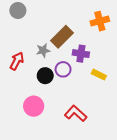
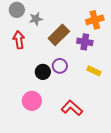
gray star: (43, 50) -> (36, 19), moved
purple cross: (81, 54) -> (85, 42), moved
red arrow: (17, 61) -> (19, 40), moved, turned -36

